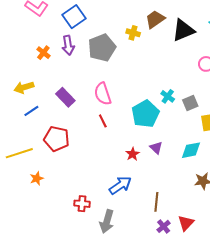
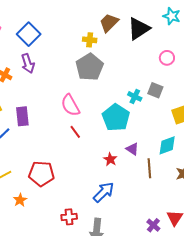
gray pentagon: (102, 48) -> (89, 67), moved
purple rectangle: (65, 97) -> (22, 116), moved, turned 48
gray square: (190, 103) -> (155, 90), moved, turned -35
red pentagon: (56, 139) -> (41, 174), moved
brown line: (156, 202) -> (149, 168), moved

